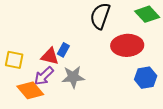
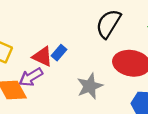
gray star: (73, 77) -> (90, 86), moved, turned -30

